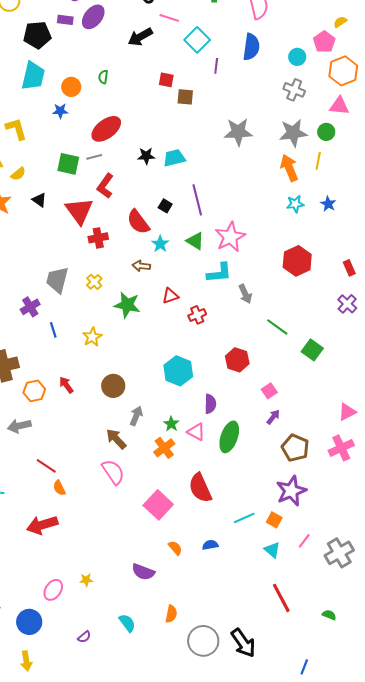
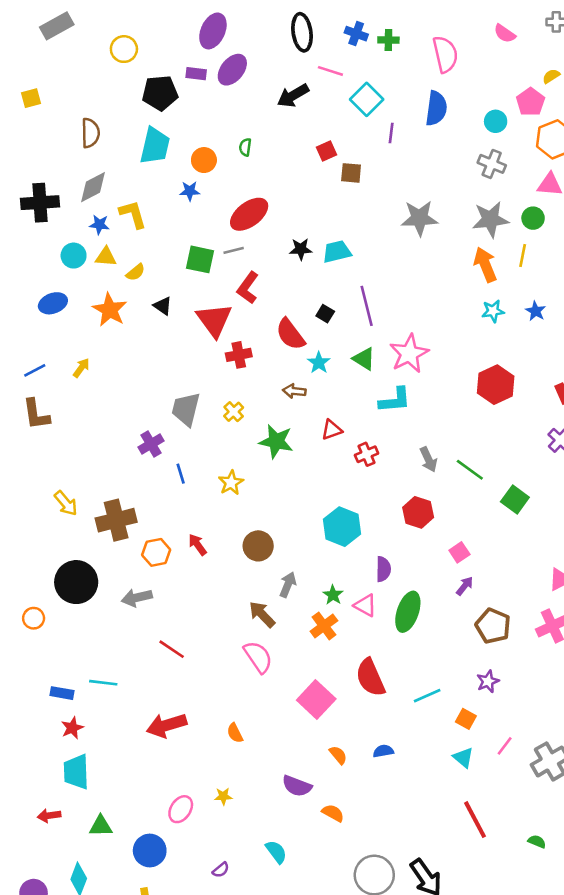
red square: (166, 80) -> (327, 151), turned -35
gray arrow: (245, 294) -> (428, 459), moved
orange semicircle: (59, 488) -> (235, 733), moved
purple star: (291, 491) -> (488, 681), size x0.6
cyan line: (244, 518) -> (427, 696), moved
orange semicircle: (171, 614) -> (333, 813), moved, turned -72

